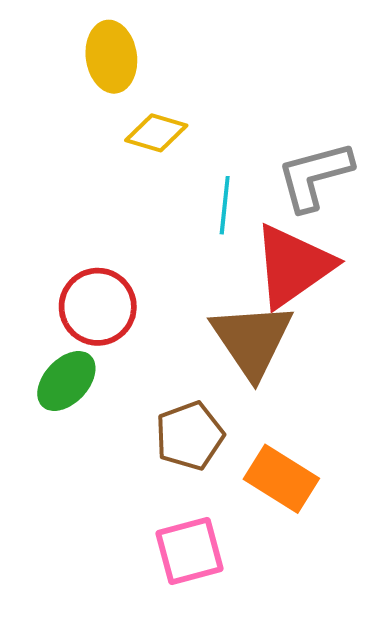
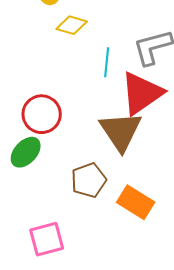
pink square: (190, 551) -> (47, 239), moved

